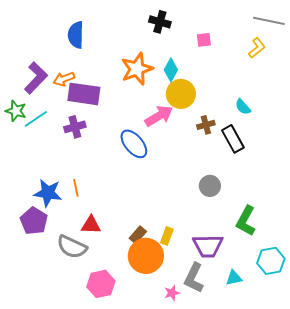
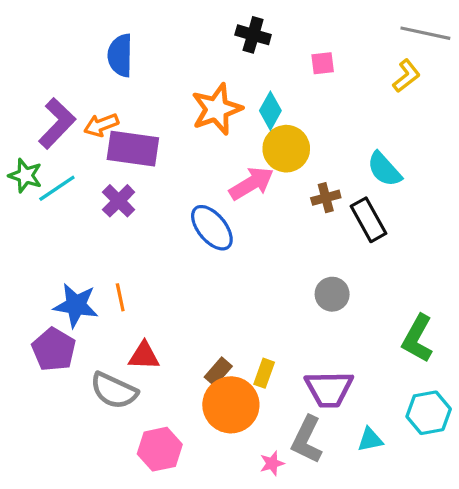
cyan semicircle: (243, 107) -> (384, 169), size x1.4
purple cross: (75, 127) -> (119, 201), turned -30
green L-shape: (246, 221) -> (418, 338), moved

